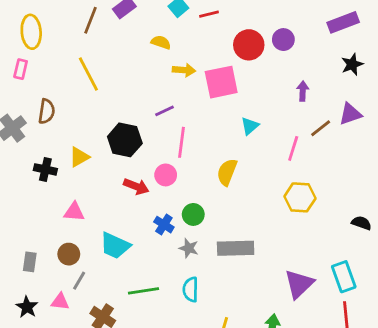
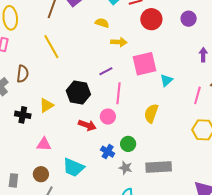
red circle: (249, 45) -> (151, 19), moved
pink square: (221, 82) -> (144, 64), moved

